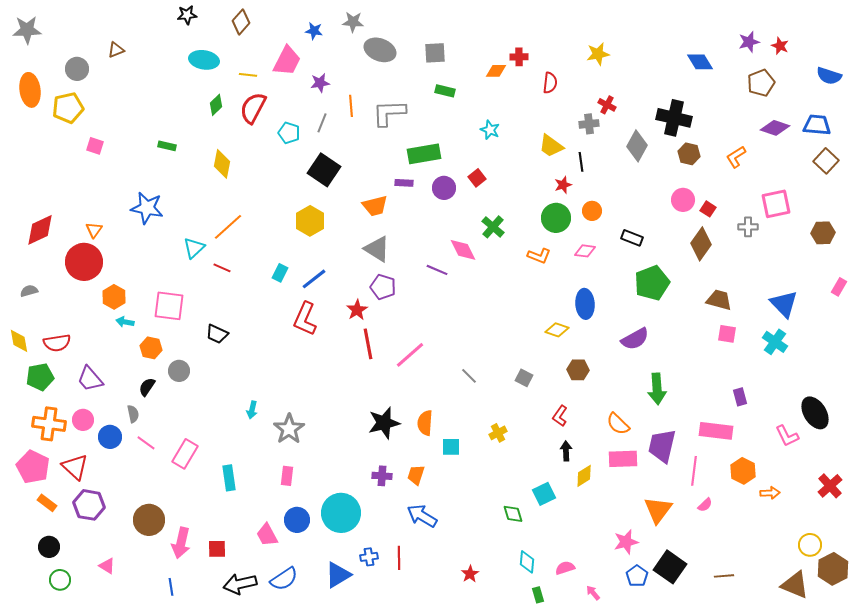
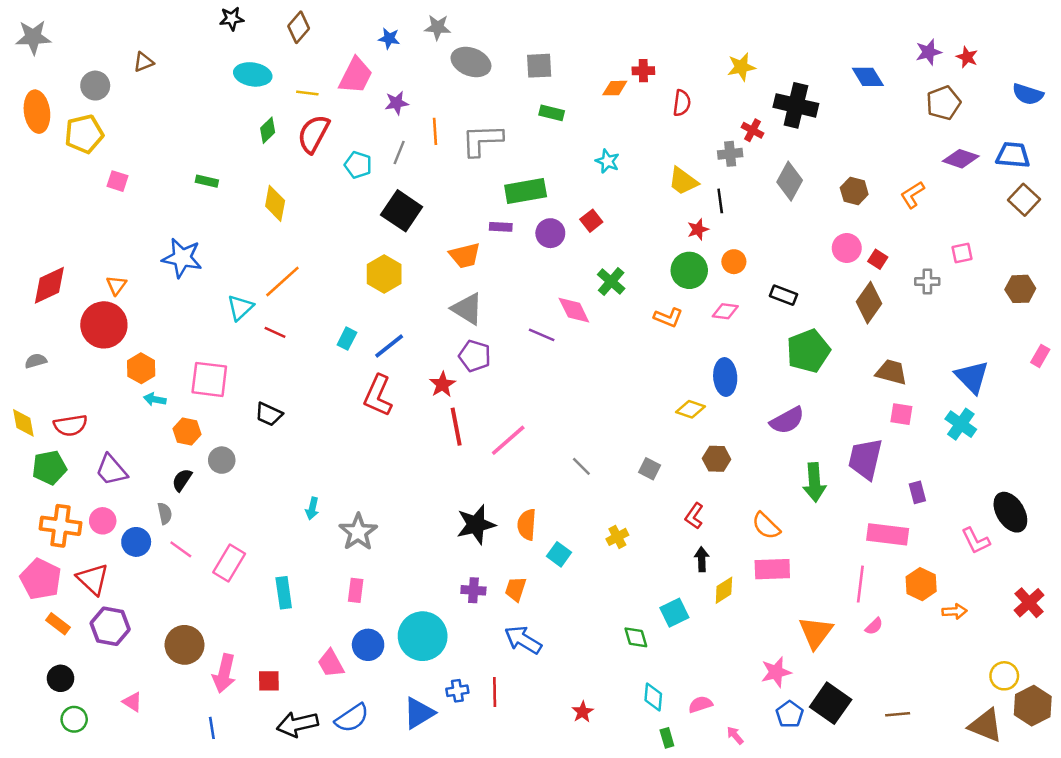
black cross: (674, 118) -> (796, 105), moved
pink square: (776, 204) -> (962, 253), size x0.6
purple trapezoid: (662, 446) -> (865, 459), moved
cyan square: (451, 447) -> (559, 554), turned 36

